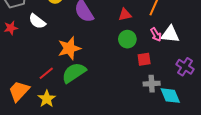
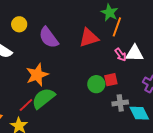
red triangle: (125, 15) -> (89, 38), size x1.5
green circle: (127, 39) -> (96, 84), moved
red line: (46, 73) -> (26, 105), moved

